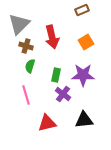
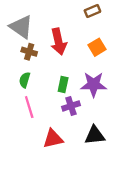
gray triangle: (19, 24) -> (21, 27), turned -40
green semicircle: (30, 66) -> (25, 80), moved
purple cross: (63, 94) -> (71, 106), turned 35

